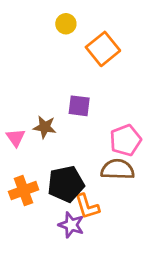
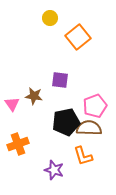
black pentagon: (66, 184) -> (66, 122), moved
orange L-shape: (87, 206) -> (83, 156), moved

